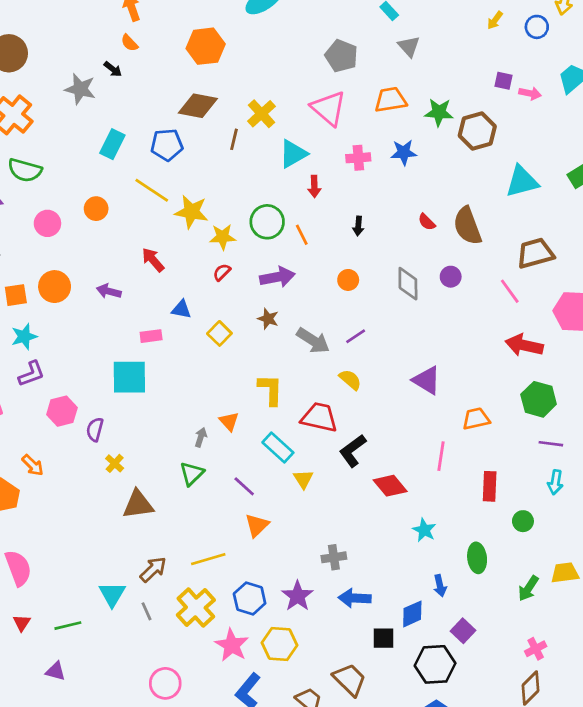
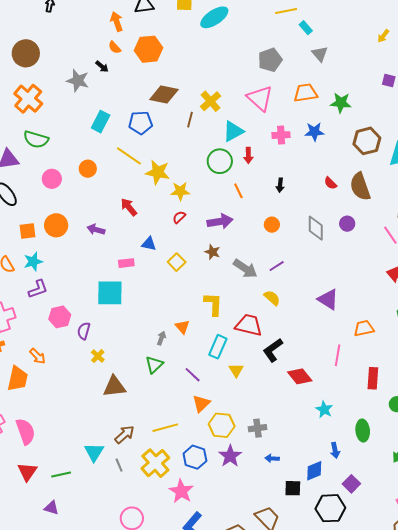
orange hexagon: (206, 46) -> (149, 49), moved
gray pentagon: (341, 56) -> (270, 60), turned 30
brown hexagon: (477, 131) -> (367, 141), moved
green circle: (267, 222) -> (220, 161), moved
cyan rectangle: (278, 447) -> (218, 347), turned 70
blue arrow: (355, 598) -> (272, 458), size x0.6
red triangle: (22, 623) -> (27, 472), size x1.5
yellow hexagon: (280, 644) -> (222, 425), moved

